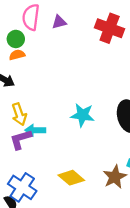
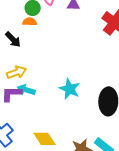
yellow arrow: (19, 114) -> (16, 72), turned -108

